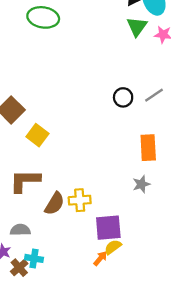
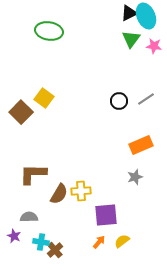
yellow square: (37, 135) -> (44, 98), moved
orange rectangle: (148, 148) -> (141, 145), turned 70
yellow semicircle: (113, 247) -> (122, 241), moved
brown cross: (19, 268) -> (55, 250), moved

